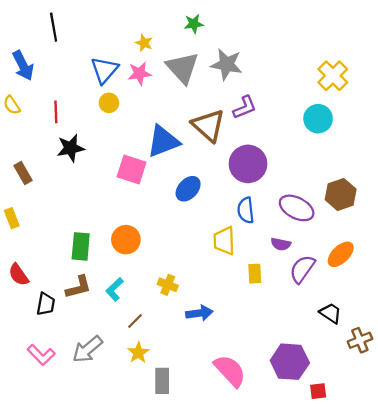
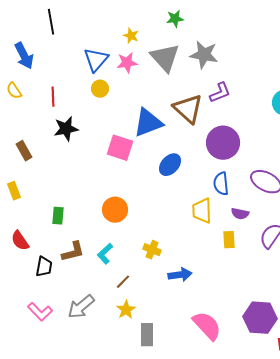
purple semicircle: (281, 244) -> (240, 214), moved
green rectangle: (81, 246) -> (58, 216), moved, size x0.7

